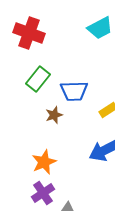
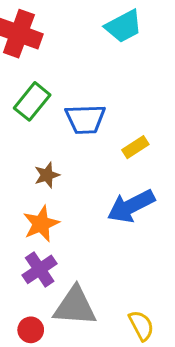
brown star: (54, 115) -> (47, 175), moved

